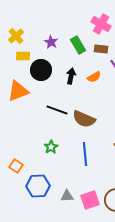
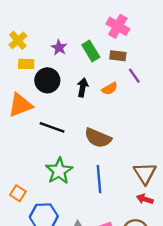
black line: (57, 110) -> (52, 127), moved
green star: (51, 147) -> (59, 171), size x1.6

